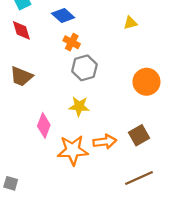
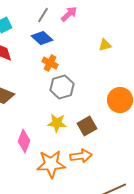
brown square: (139, 135) -> (87, 126), moved

